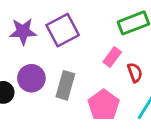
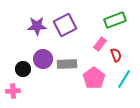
gray rectangle: (65, 85) -> (67, 64), turned 72

